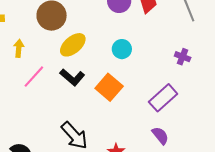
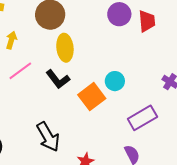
yellow ellipse: (73, 45) -> (65, 48), turned -68
cyan circle: (122, 49) -> (115, 81), moved

